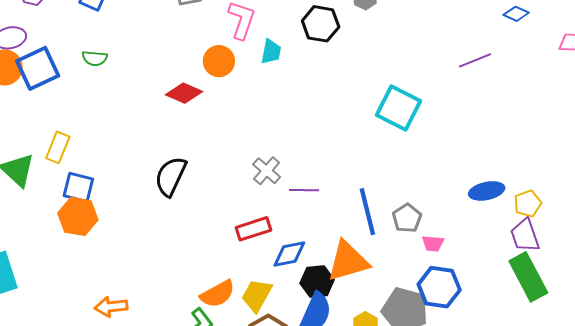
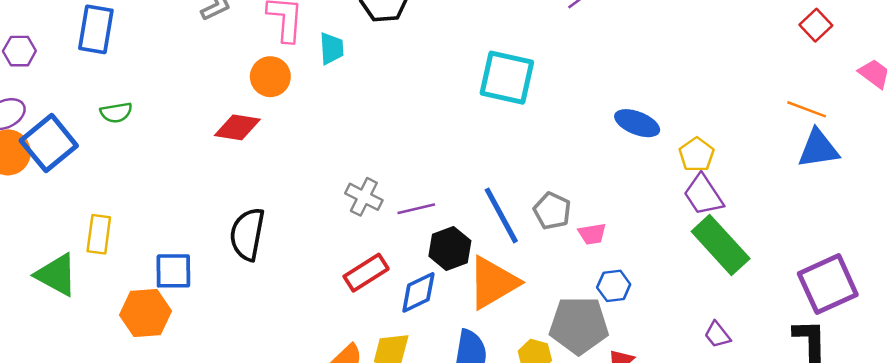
blue square: (78, 187) -> (173, 271), moved
blue ellipse: (487, 191) -> (637, 123), moved, turned 48
black hexagon: (317, 282) -> (450, 248), moved
blue hexagon: (439, 287) -> (614, 286), size x0.6

